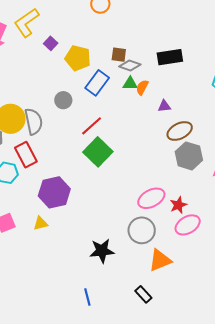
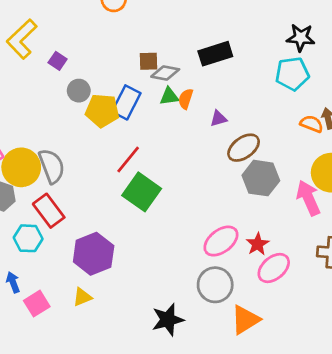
yellow pentagon: (78, 58) -> (102, 111), moved
gray circle: (63, 100) -> (79, 91), moved

